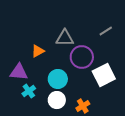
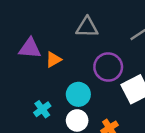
gray triangle: (65, 38) -> (87, 27), moved
purple triangle: (19, 72) -> (30, 48), moved

